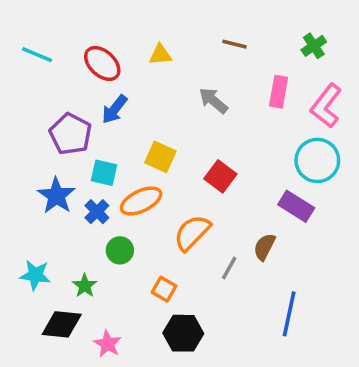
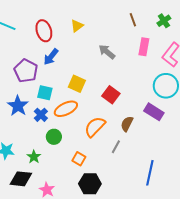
brown line: (234, 44) -> (133, 20), moved, turned 56
yellow triangle: (160, 55) -> (77, 26), turned -32
red ellipse: (102, 63) -> (44, 31), turned 30
brown semicircle: (264, 247) -> (127, 124), moved

